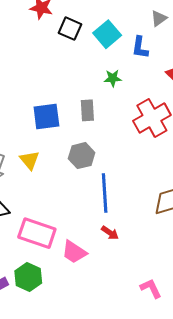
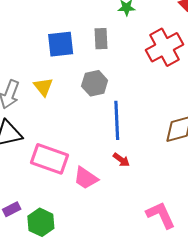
green hexagon: (28, 277) -> (41, 222), moved
pink L-shape: (151, 288) -> (161, 215), size x1.4

